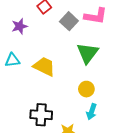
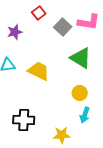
green triangle: (87, 53) -> (81, 58), turned -35
black cross: (41, 115) -> (24, 120), moved

